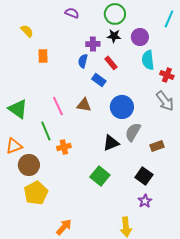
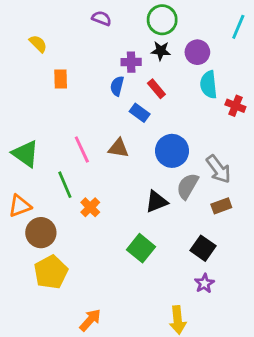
gray arrow: (165, 101) -> (219, 169), moved
orange cross: (64, 147) -> (90, 207), turned -32

